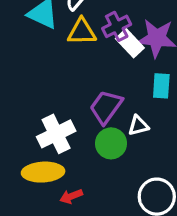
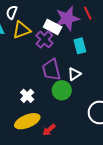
purple cross: (117, 26) -> (44, 39), moved
purple trapezoid: (106, 107) -> (51, 70), turned -30
white cross: (56, 134) -> (27, 96), size x0.6

